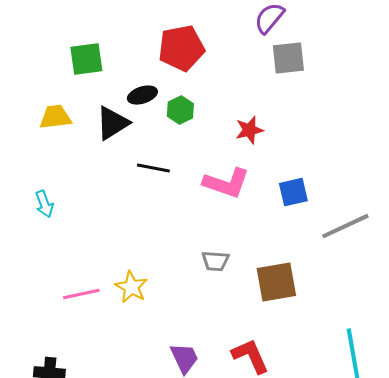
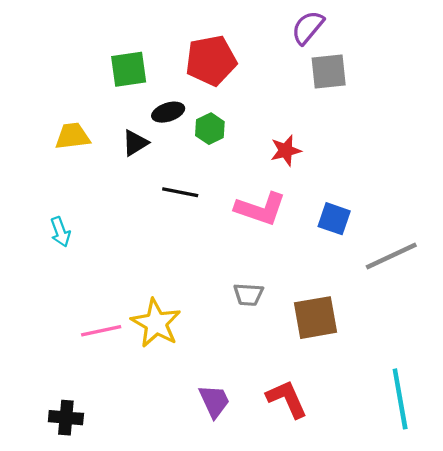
green square: (86, 59) -> (129, 69), moved
black triangle: (112, 123) -> (135, 143), size x0.7
blue square: (293, 192) -> (334, 219), turned 32
yellow star: (131, 287) -> (156, 323), size x1.4

